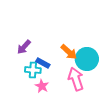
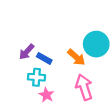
cyan circle: (87, 59) -> (96, 44), moved
blue rectangle: (43, 63) -> (44, 58), moved

